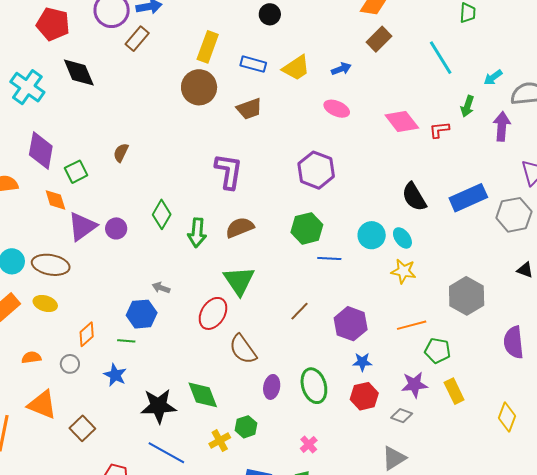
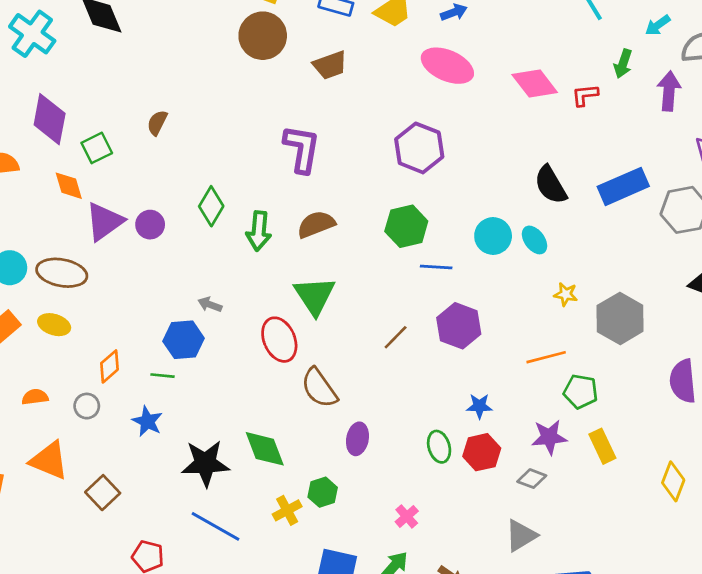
pink ellipse: (337, 109) -> (447, 66), size x1.5
yellow star: (403, 271) -> (566, 294), moved, size x0.7
red ellipse: (213, 313) -> (279, 340), turned -56
purple hexagon: (351, 324) -> (459, 326), moved
green ellipse: (314, 386) -> (439, 447), moved, size x0.7

